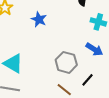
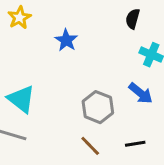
black line: (88, 80) -> (135, 144), moved, turned 32

